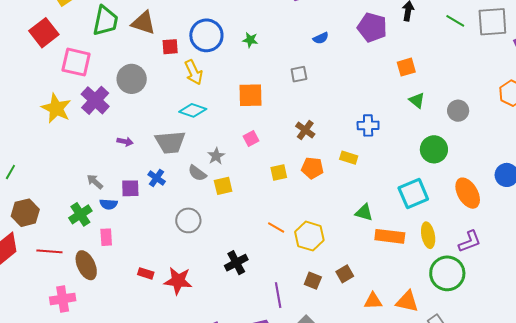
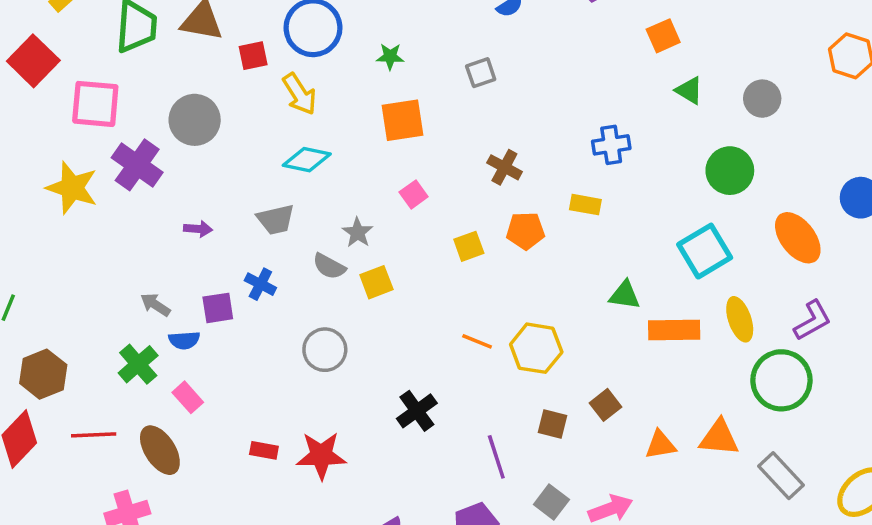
green star: (250, 40) -> (390, 57), moved
gray trapezoid: (170, 142) -> (276, 220), size x0.7
pink rectangle: (106, 237) -> (188, 397), turned -30

